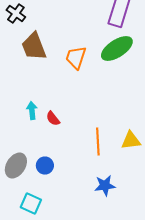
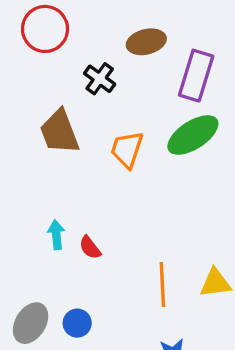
black cross: (16, 14) -> (100, 79), moved

